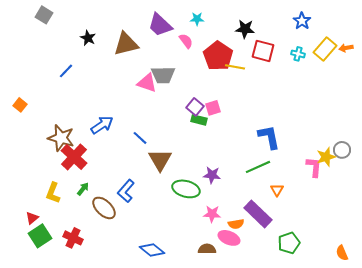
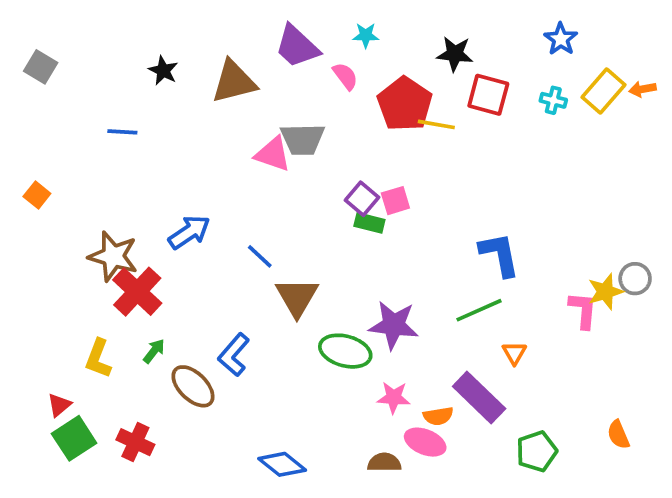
gray square: (44, 15) -> (41, 67), moved
blue line: (66, 71) -> (122, 132), turned 49
purple star: (212, 175) -> (394, 325), size x1.5
orange semicircle: (342, 253) -> (618, 435), moved

